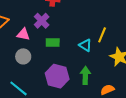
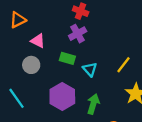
purple cross: (42, 21) -> (78, 34), moved
cyan triangle: (85, 45) -> (90, 69), moved

